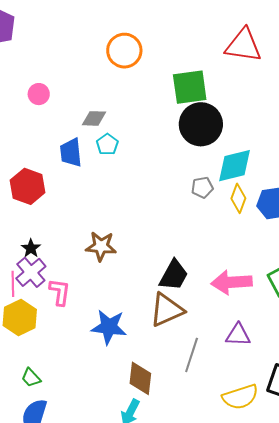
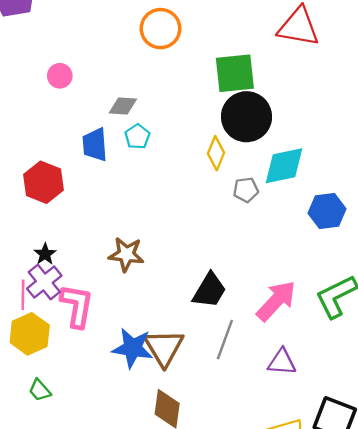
yellow diamond: (238, 198) -> (216, 153), moved
pink arrow: (232, 282) -> (276, 301), turned 135
pink L-shape: (60, 292) -> (77, 306), size x1.4
brown triangle: (167, 310) -> (164, 347), moved, turned -39
gray line: (192, 355) -> (225, 340), moved
green trapezoid: (31, 378) -> (40, 390), moved

